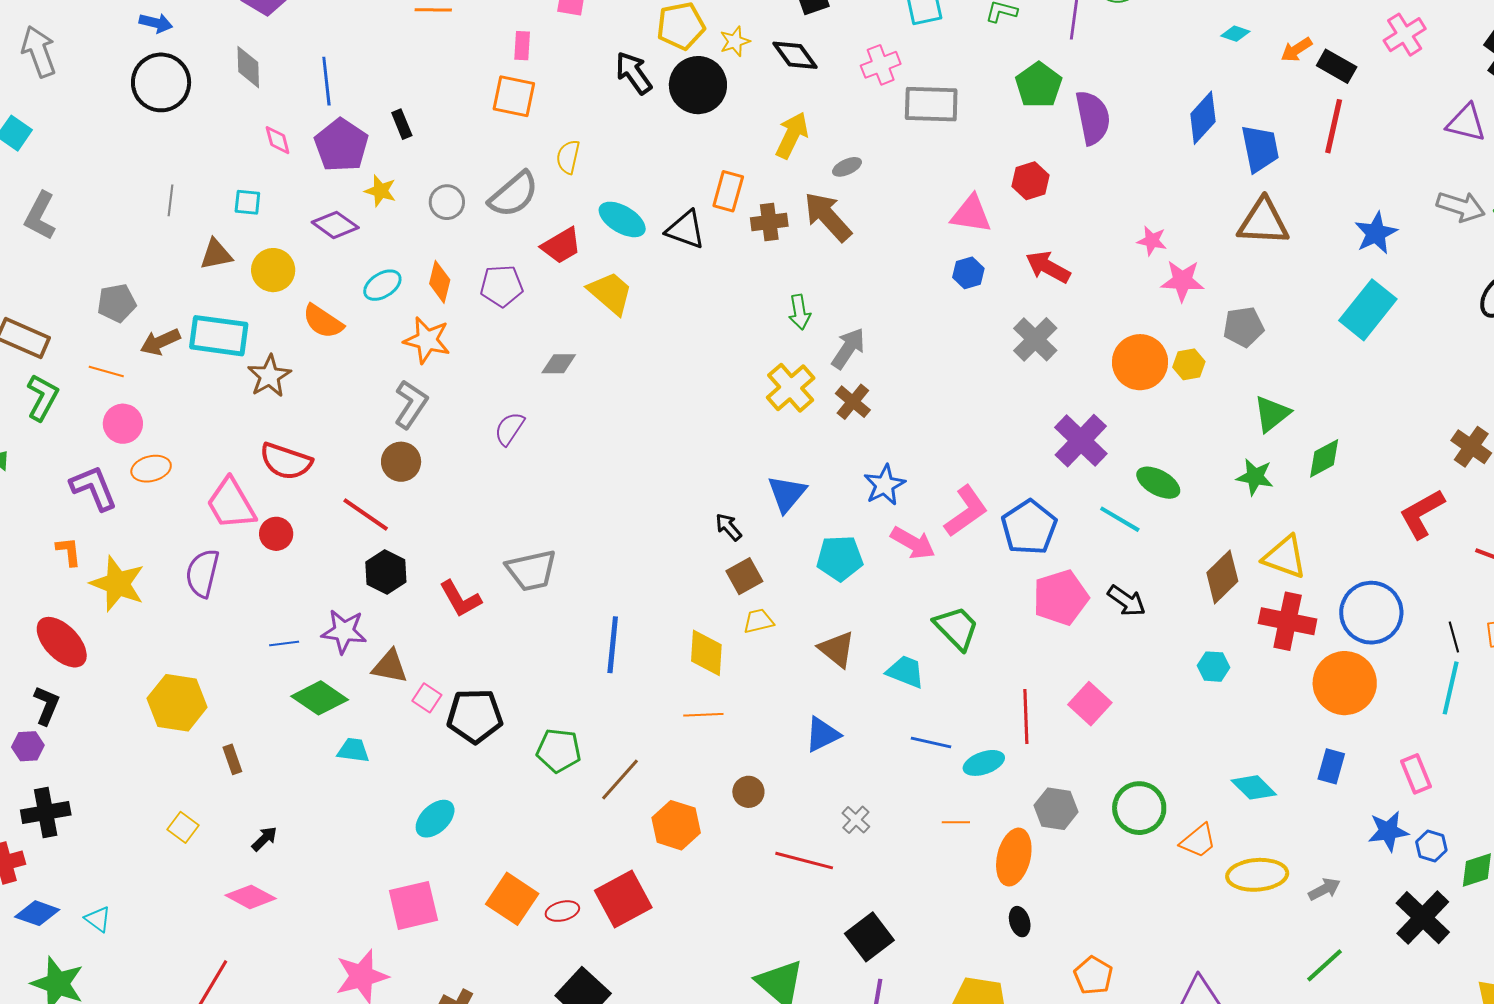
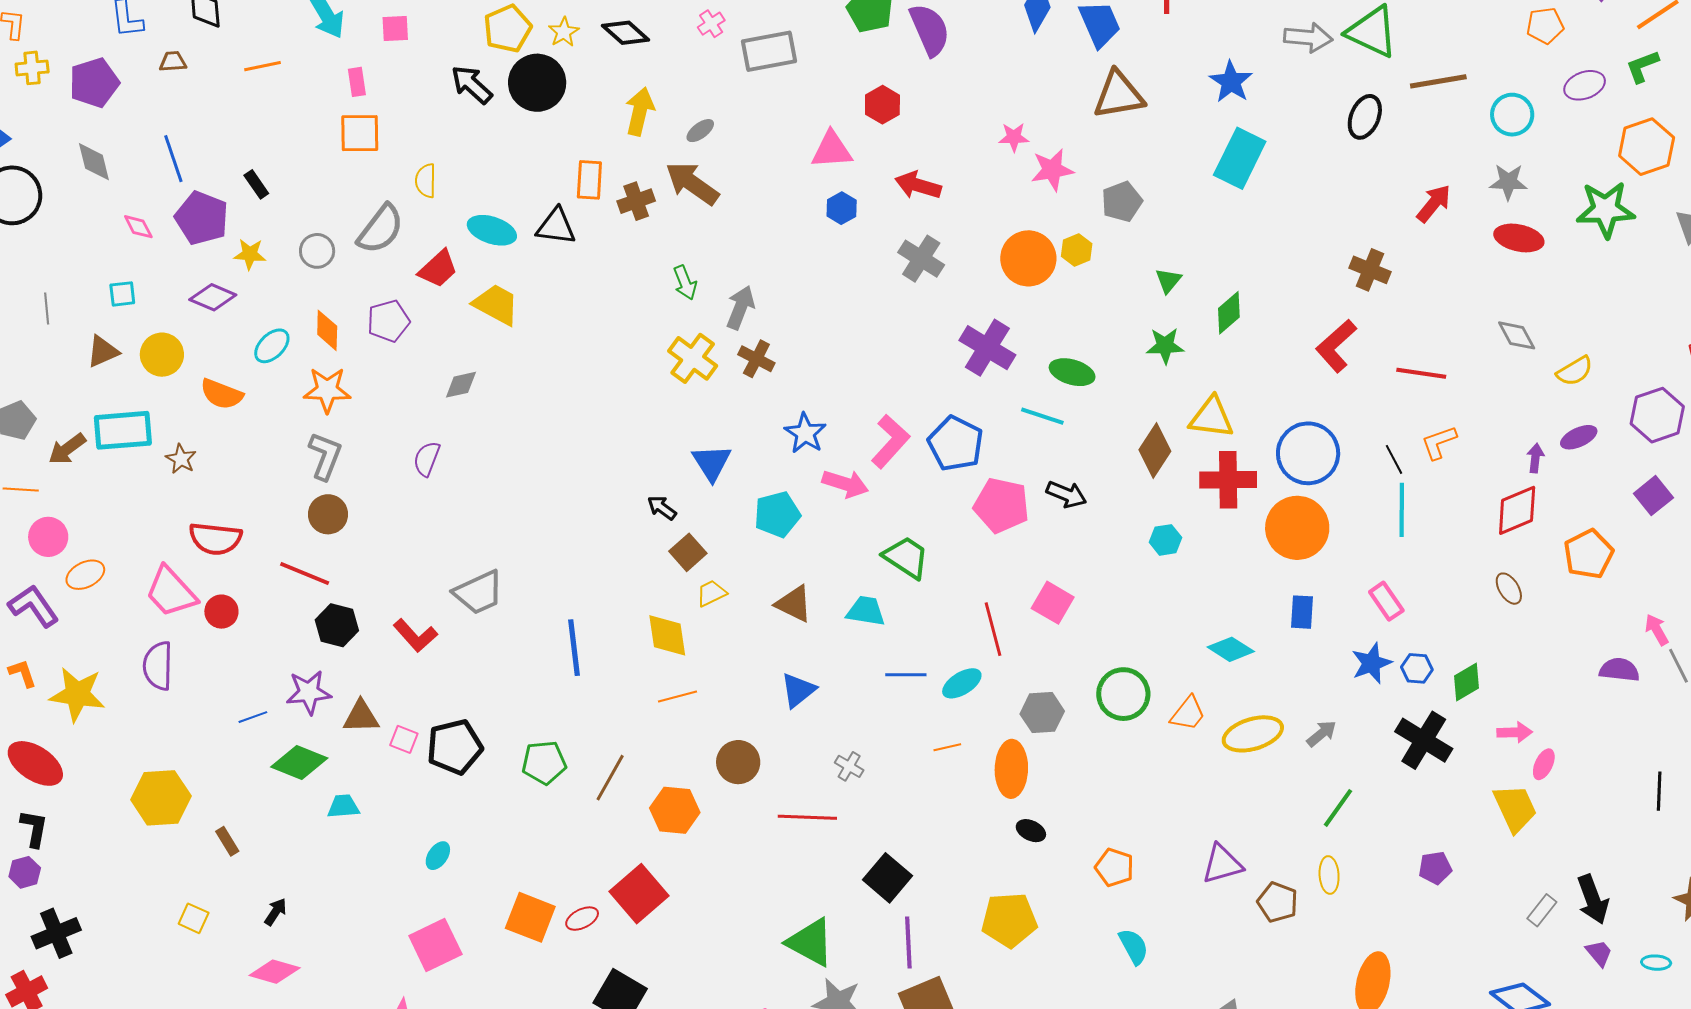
pink cross: (881, 65) -> (711, 24), size x0.7
brown star: (269, 376) -> (181, 459), size x0.7
green triangle: (1272, 414) -> (1168, 281), size x0.7
pink pentagon: (1061, 598) -> (1001, 505), turned -30
brown circle: (748, 792) -> (738, 762), size x1.4
cyan ellipse: (435, 819) -> (438, 856), size x0.7
black ellipse: (1020, 922) -> (1031, 831), turned -36

